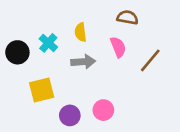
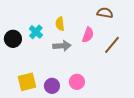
brown semicircle: (128, 17) -> (105, 13), moved
pink semicircle: (118, 47) -> (88, 35), turned 42
yellow square: (42, 90) -> (27, 82), moved

